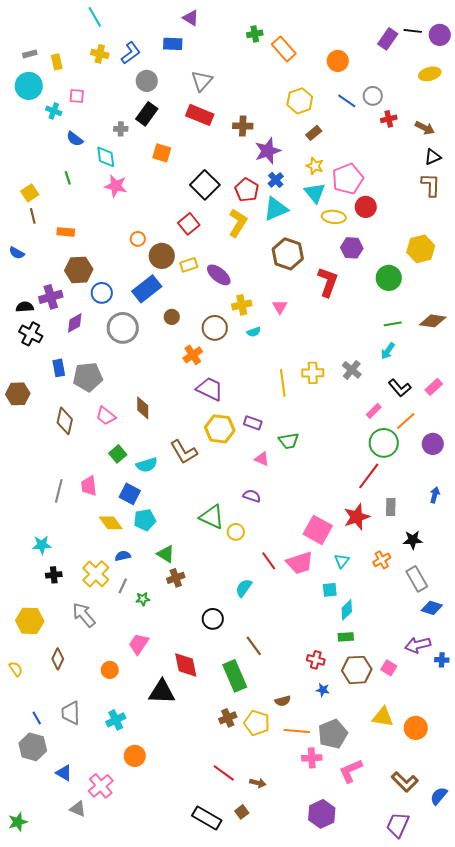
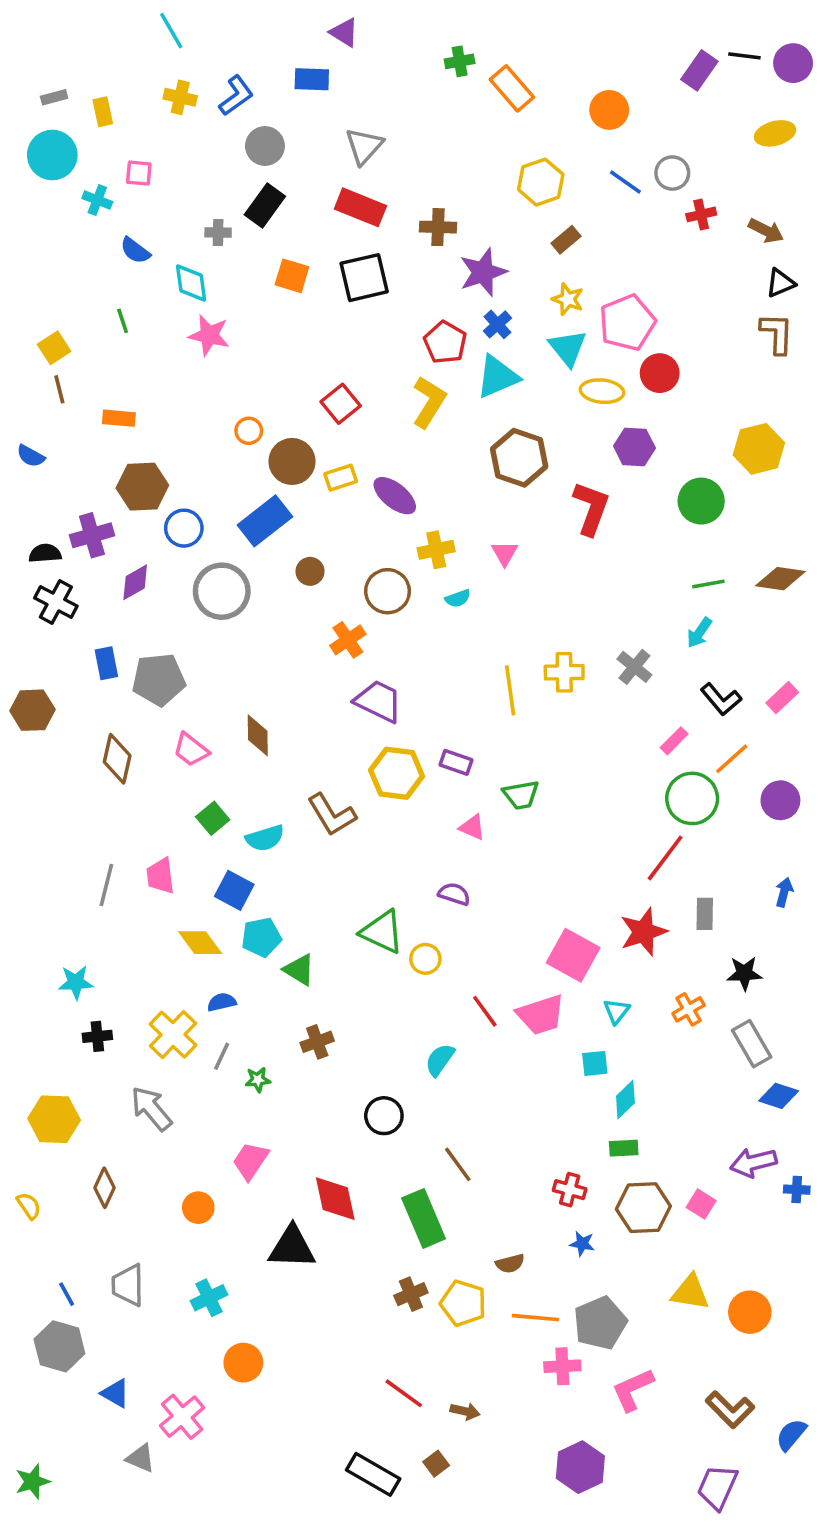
black square: (205, 185) -> (364, 278), moved, turned 32
green triangle: (166, 554) -> (299, 970), moved

